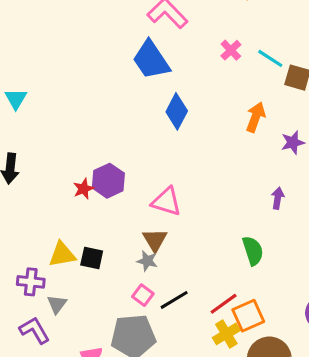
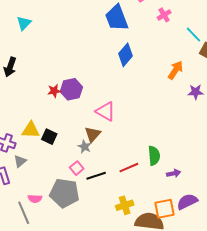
pink cross: (231, 50) -> (164, 15), moved
purple arrow: (278, 198) -> (174, 173), moved, turned 56
red line: (224, 304) -> (129, 168), moved
orange square: (248, 316) -> (165, 209), moved

